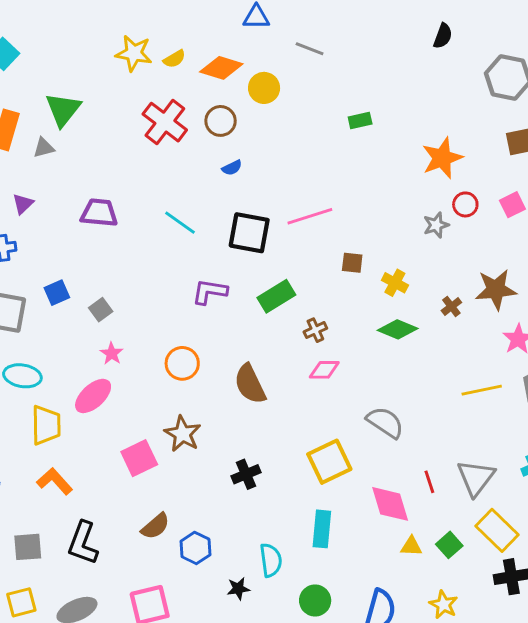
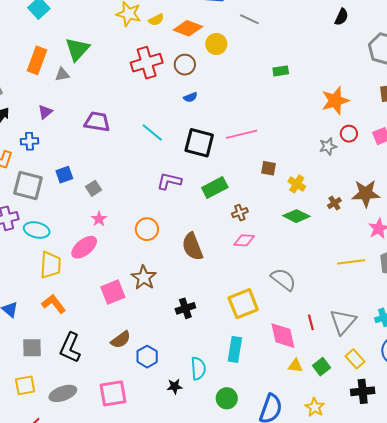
red cross: (165, 122) -> (147, 63), turned 32
yellow rectangle: (497, 530) -> (355, 359), size x0.7

